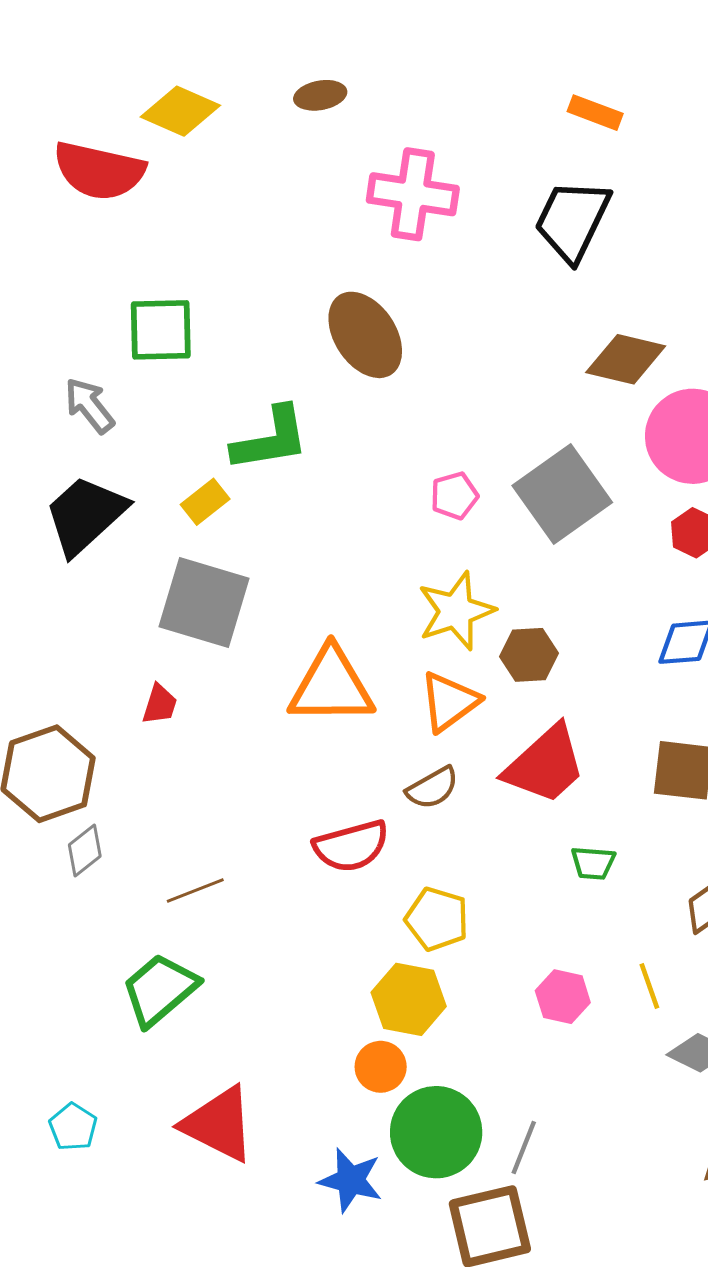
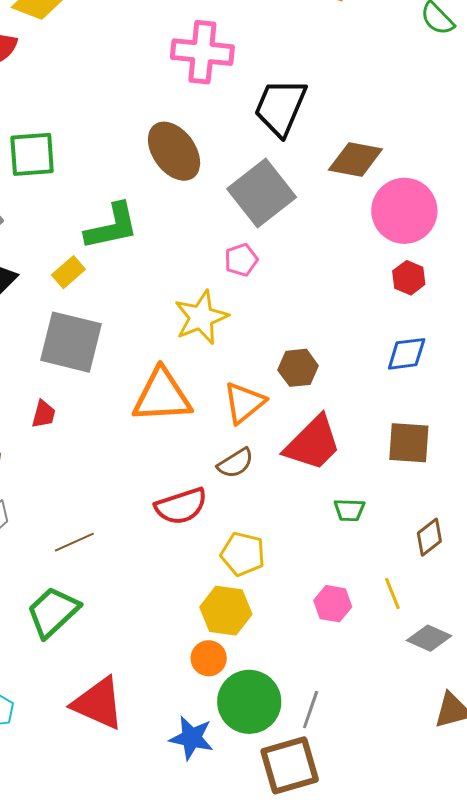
black trapezoid: (572, 220) -> (280, 107), moved
gray square: (562, 494) -> (262, 193), moved
yellow star: (456, 611) -> (201, 317), moved

